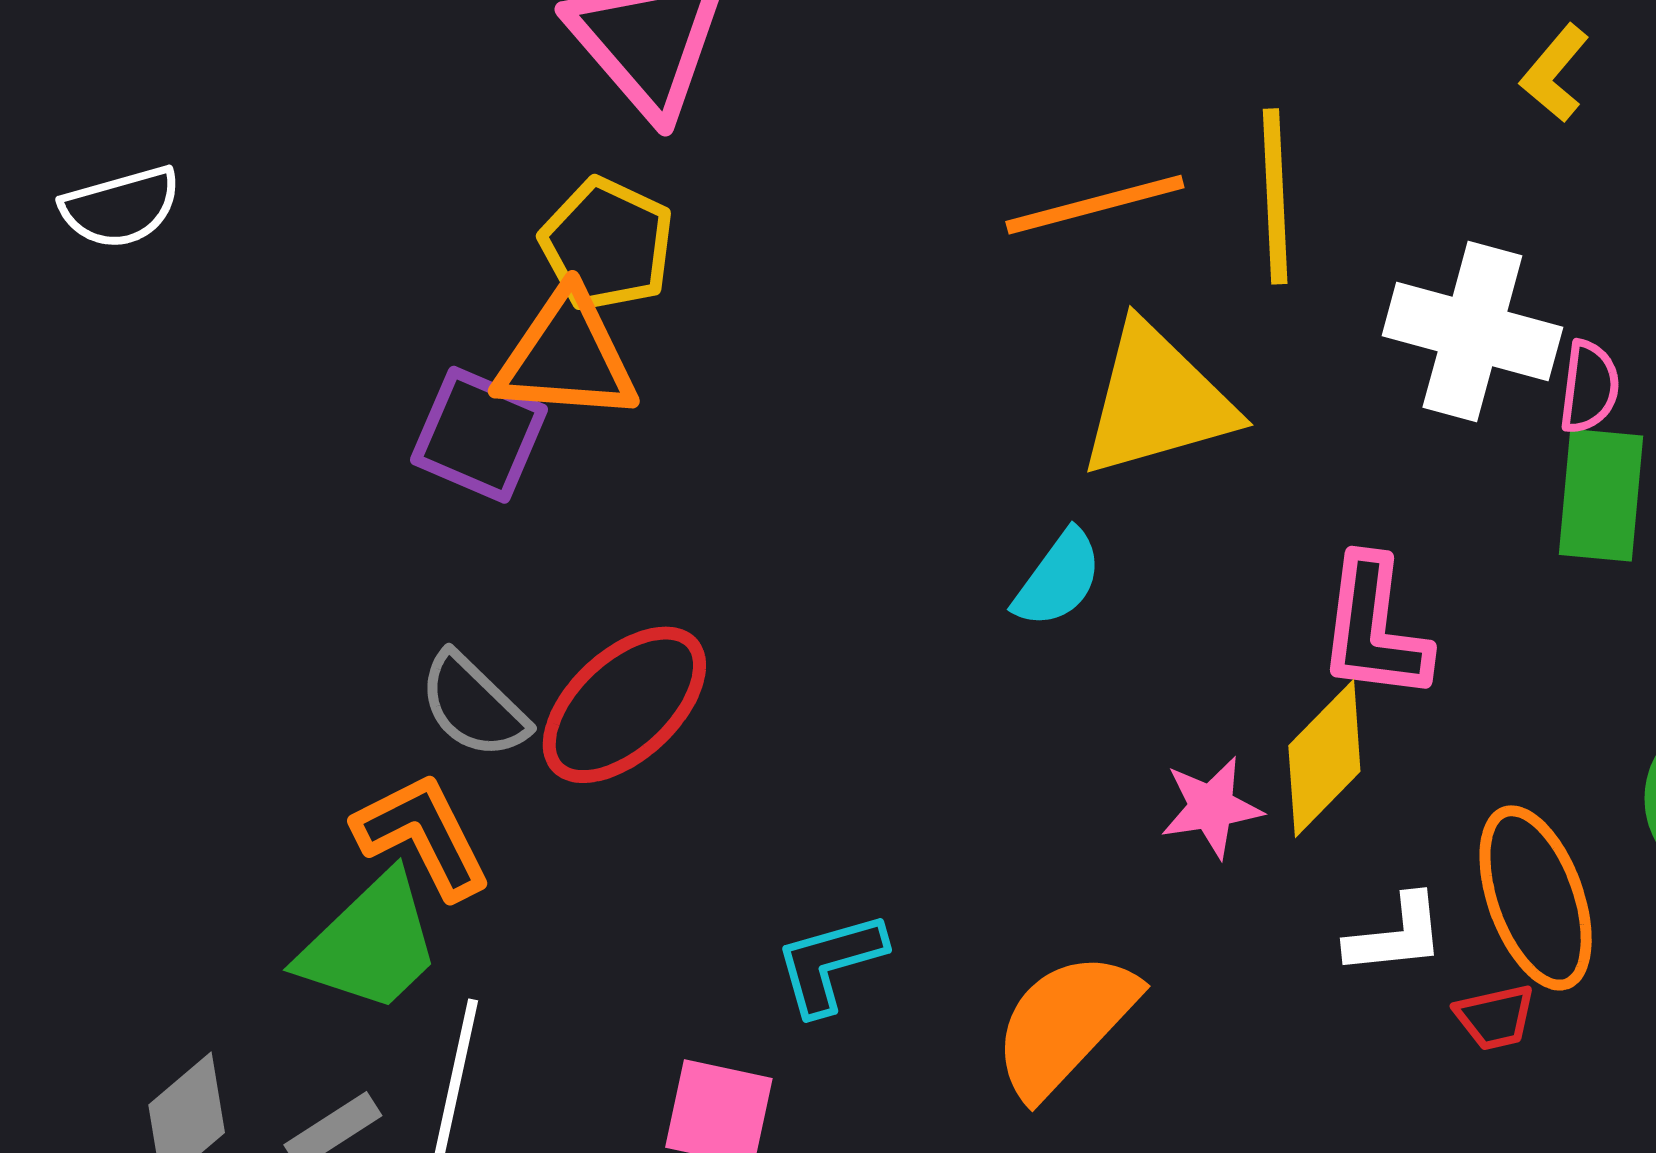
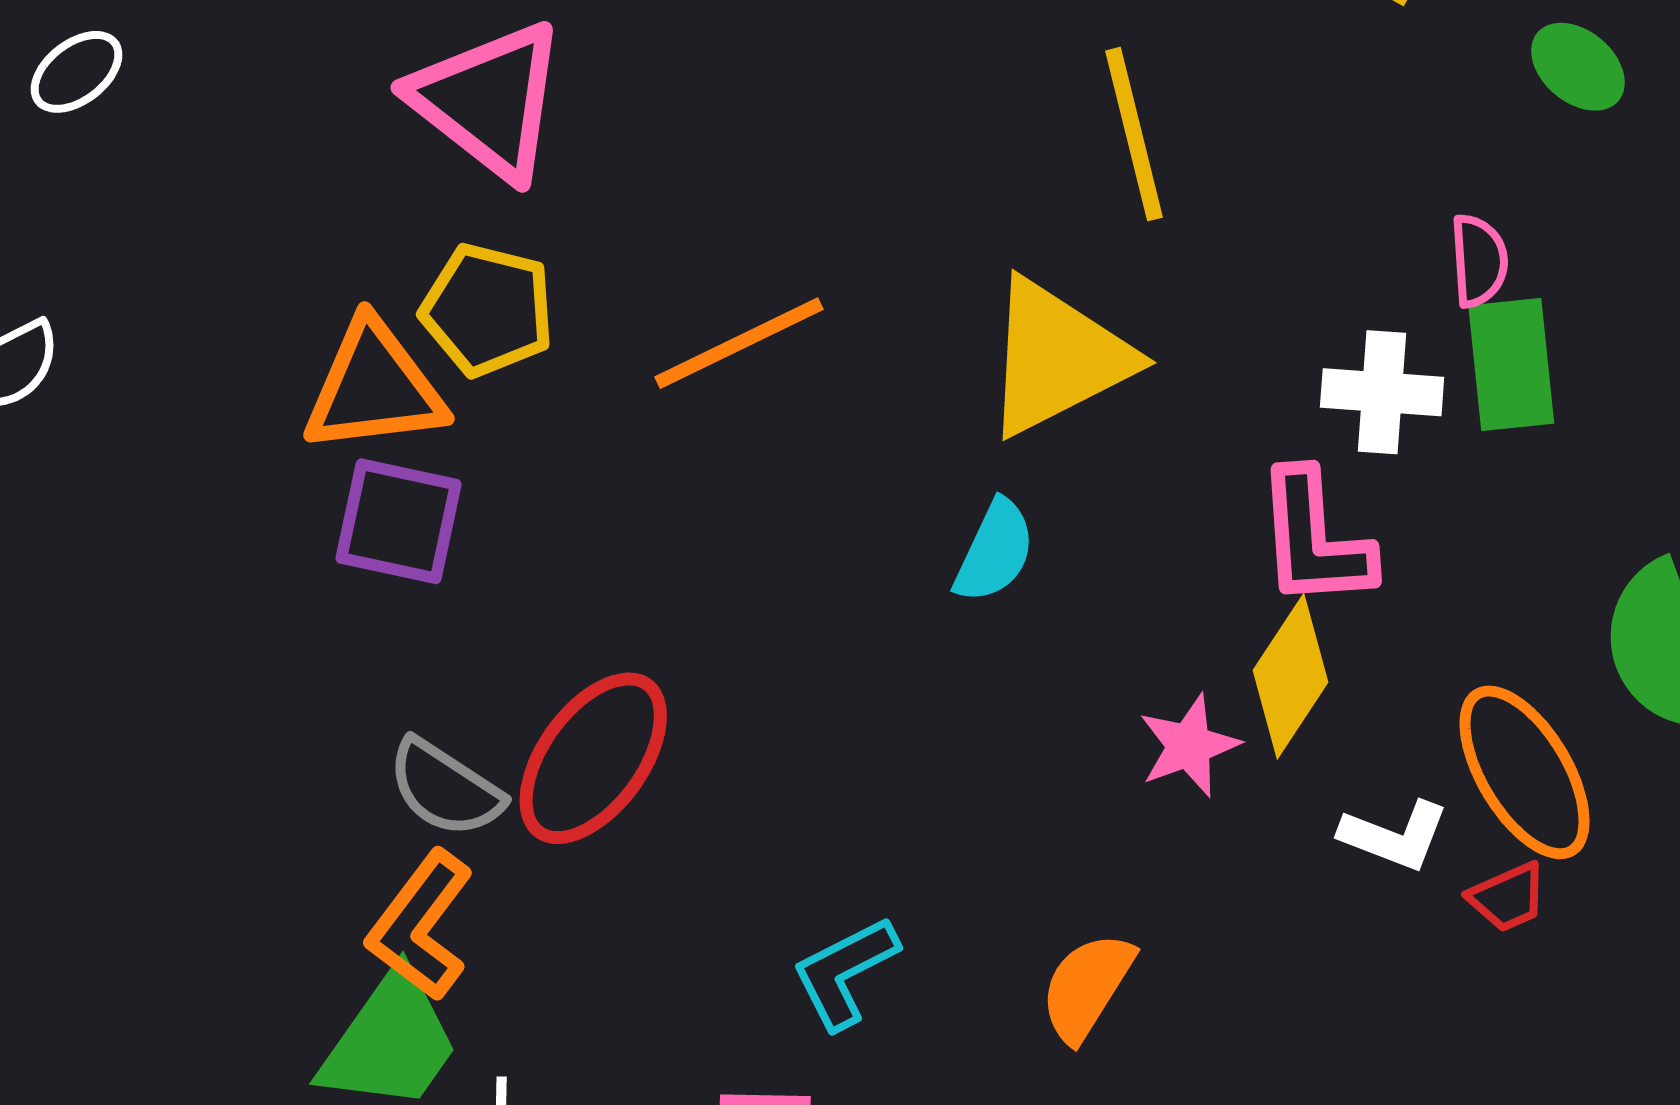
orange line: (1095, 205) -> (739, 343), moved
white cross: (1472, 332) -> (1382, 392), moved, size x0.7
orange triangle: (567, 357) -> (374, 387), moved
orange L-shape: (423, 836) -> (420, 926), turned -105
white L-shape: (1396, 935) -> (1394, 836), turned 38
orange semicircle: (1065, 1024) -> (1087, 987), size x0.7

